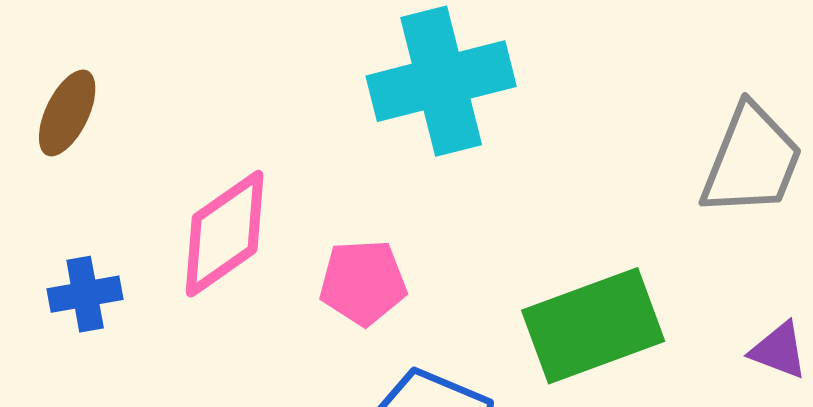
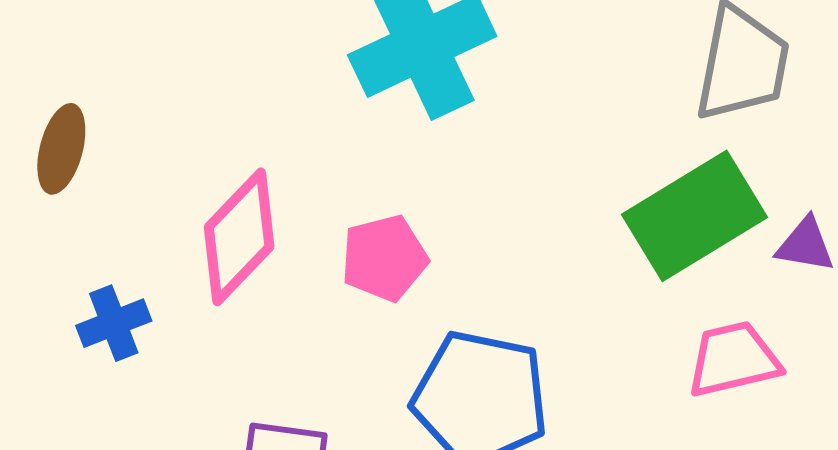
green rectangle: (593, 326) -> (694, 216), moved

